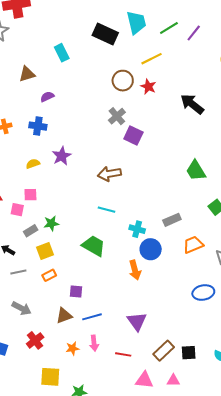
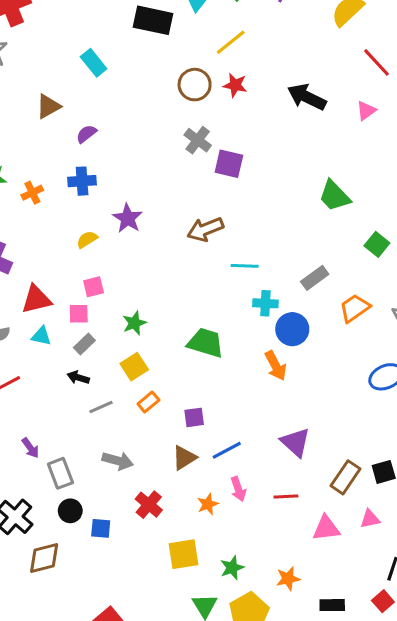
cyan line: (107, 210) -> (245, 266), moved
gray rectangle: (31, 231) -> (84, 344), moved

